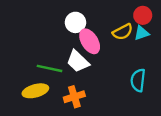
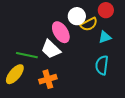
white circle: (75, 22) -> (77, 16), moved
cyan triangle: (142, 33) -> (105, 37), moved
yellow ellipse: (35, 91) -> (15, 74), turned -35

